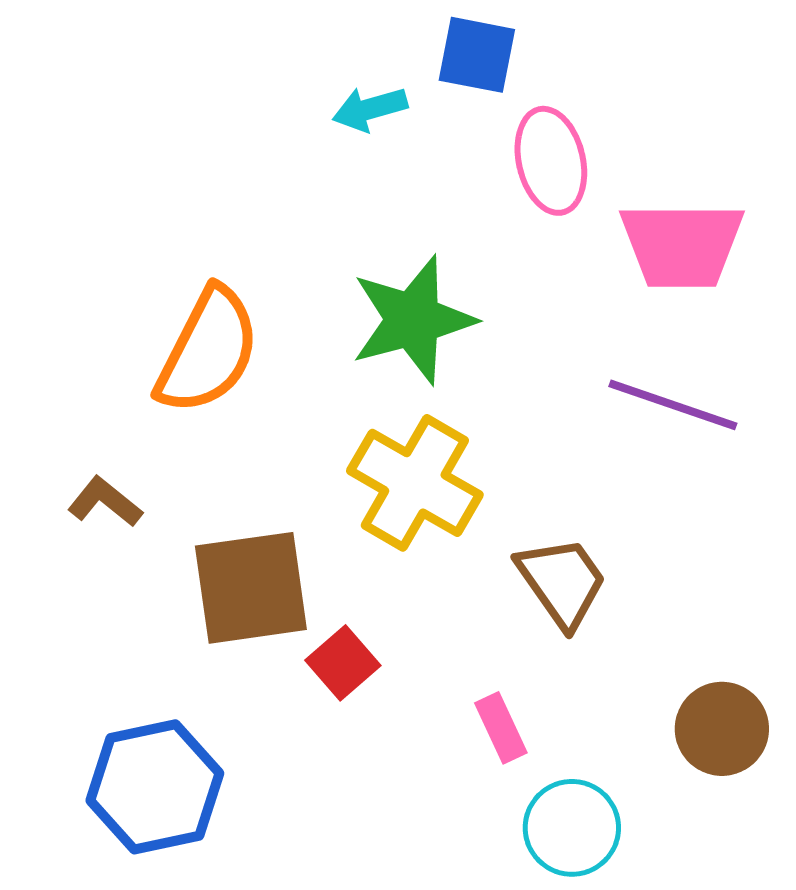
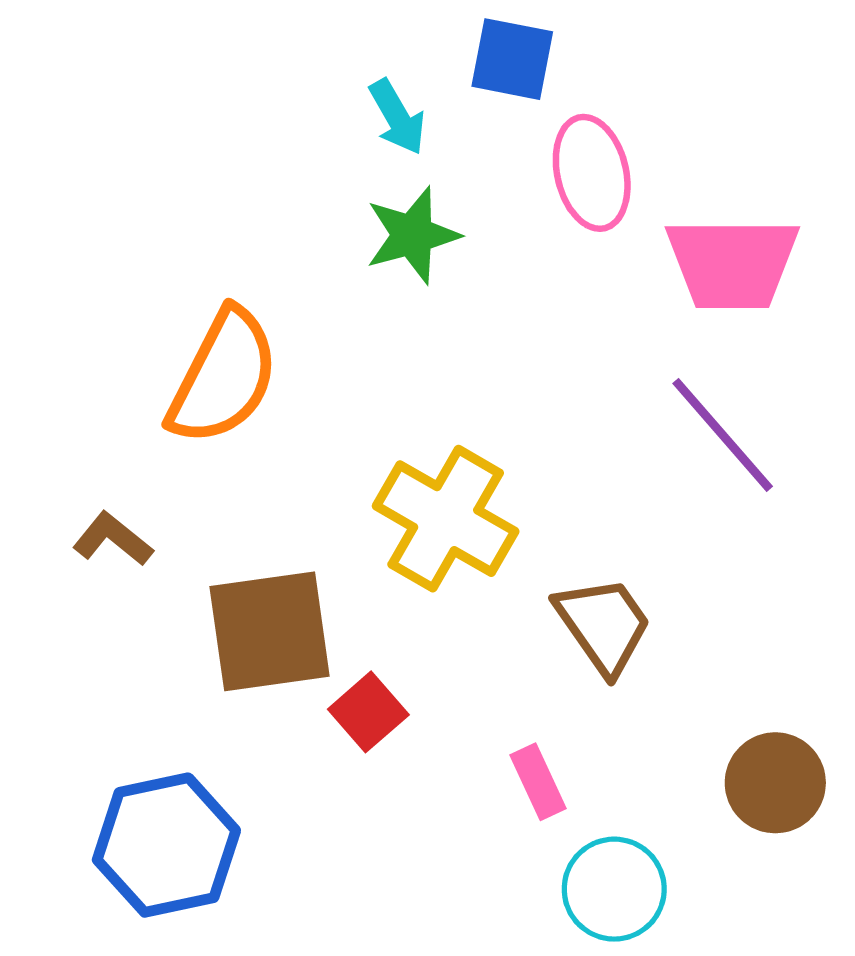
cyan arrow: (370, 109) -> (397, 117), turned -104
green star: (413, 320) -> (412, 235), moved, size x0.7
purple line: (673, 405) -> (723, 435), turned 30

